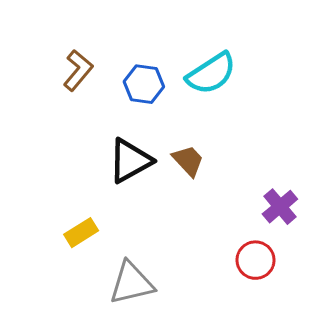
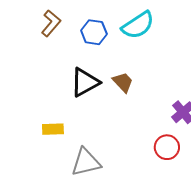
yellow rectangle: (81, 233) -> (53, 129), turned 30

